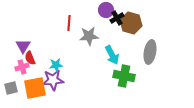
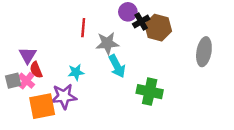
gray ellipse: (150, 52) -> (204, 52), moved
cyan arrow: (112, 55) -> (117, 66), moved
cyan star: (56, 65) -> (76, 72), moved
pink cross: (22, 67) -> (26, 81), turned -32
gray square: (11, 88) -> (13, 81), moved

